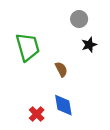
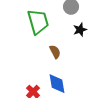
green trapezoid: (28, 47) -> (38, 22), moved

